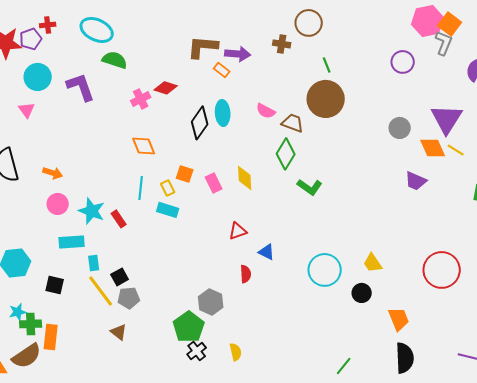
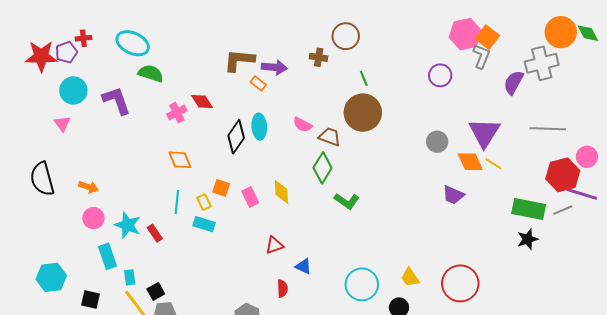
red diamond: (166, 88) -> (202, 102), turned 40
cyan rectangle: (72, 242) -> (108, 256), turned 75
red circle: (442, 270) -> (460, 283), moved

